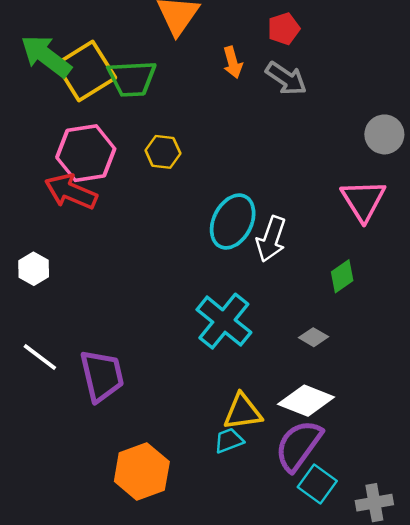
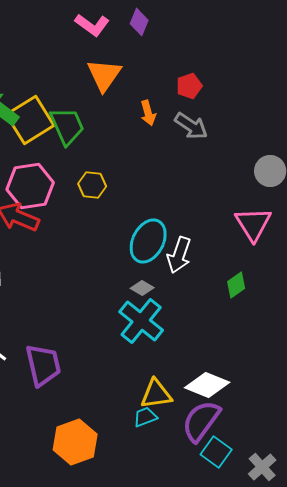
green trapezoid: (132, 78) -> (67, 126), turned -111
gray diamond: (313, 337) -> (142, 288), moved
gray cross: (374, 503) -> (262, 467), turned -32

